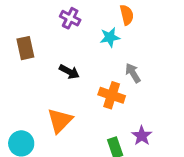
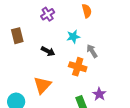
purple cross: (70, 18) -> (48, 14), turned 32
cyan star: (110, 37) -> (73, 37), moved

